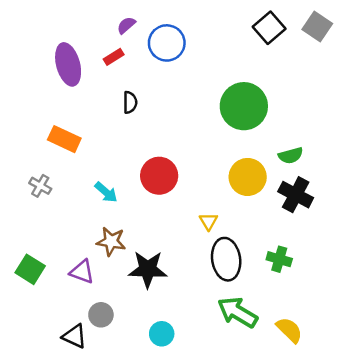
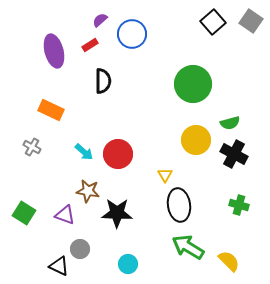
black semicircle: (130, 102) -> (103, 81), size x1.4
red circle: (159, 176) -> (118, 154), moved
green cross: (279, 259) -> (239, 205), moved

